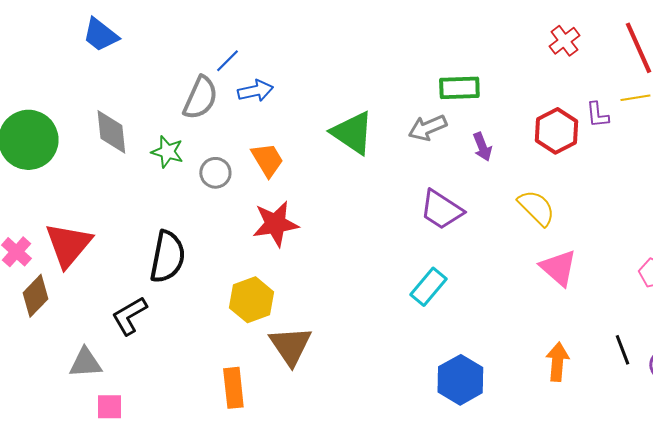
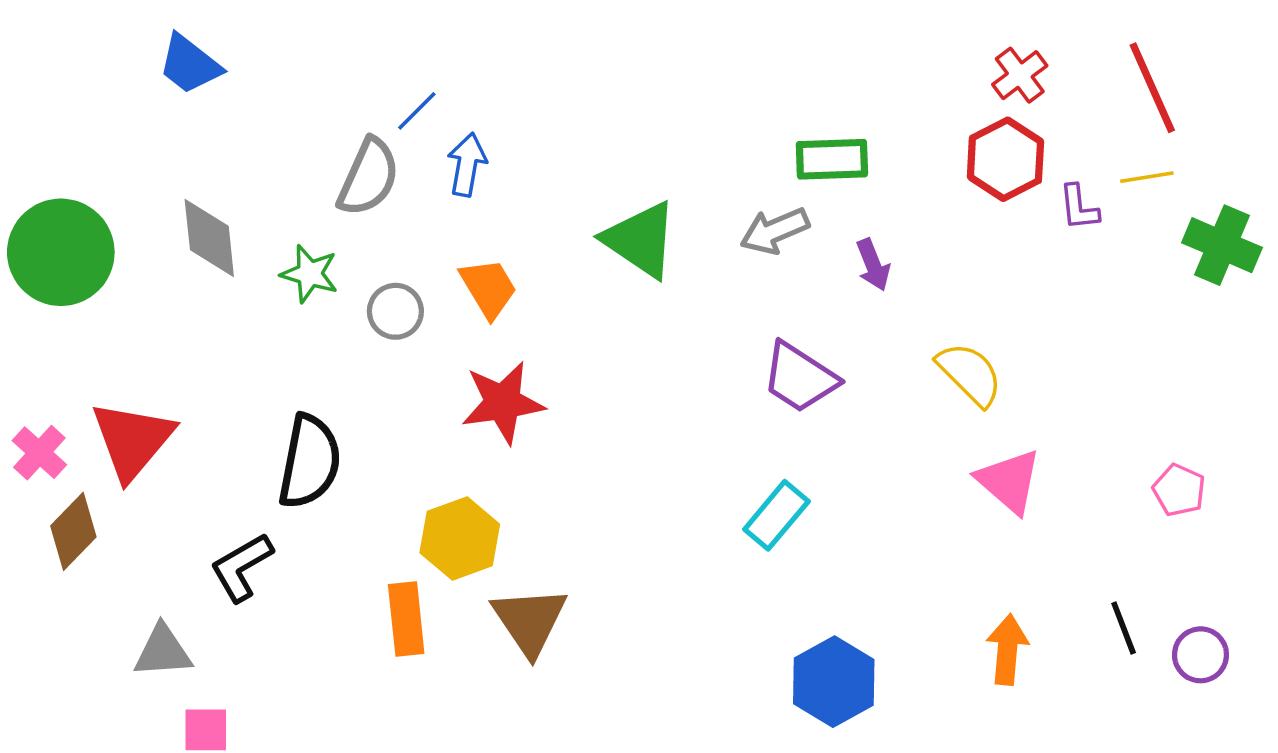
blue arrow: (255, 91) -> (467, 165), turned -68
red hexagon: (556, 131) -> (1005, 159), moved
orange rectangle: (233, 388) -> (406, 619), moved

